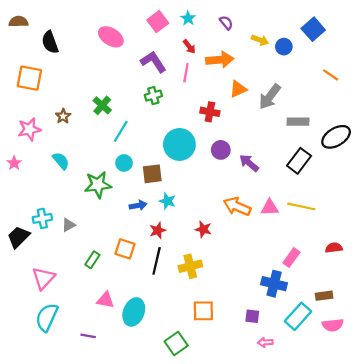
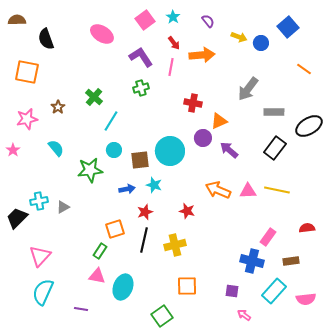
orange triangle: (238, 89) -> (219, 121), moved
cyan circle: (179, 144) -> (170, 151), moved
orange square: (125, 249) -> (115, 229), turned -36
green rectangle: (92, 260) -> (100, 251), moved
brown rectangle: (324, 296) -> (291, 261), moved
pink arrow: (265, 342) -> (244, 315), turned 40

